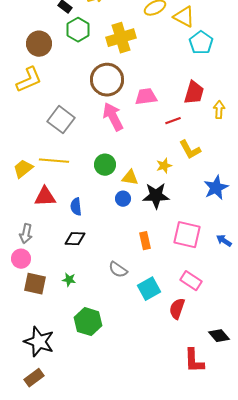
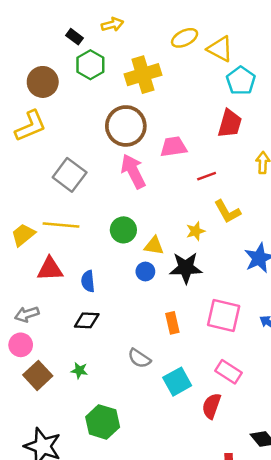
red trapezoid: (194, 93) -> (230, 124), moved
gray arrow: (26, 234) -> (27, 314), turned 60
brown square: (35, 284) -> (38, 375), turned 35

